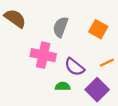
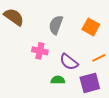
pink cross: (43, 55) -> (40, 51), size x0.7
purple square: (97, 90) -> (90, 83), turned 30

